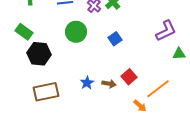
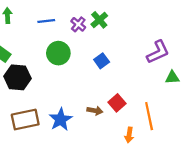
blue star: (87, 83) -> (61, 119), moved, size x1.5
orange line: (158, 89) -> (149, 116), turned -65
orange arrow: (140, 106) -> (129, 135), turned 56

